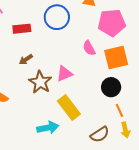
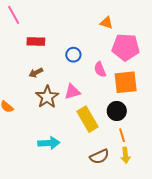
blue circle: (57, 17) -> (73, 55), moved, size x0.6
yellow rectangle: (69, 107) -> (88, 119), moved

